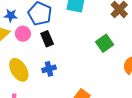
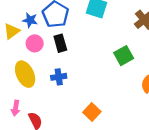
blue star: (11, 15) -> (30, 20), moved
pink circle: (23, 34) -> (35, 43), moved

